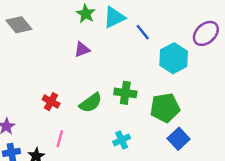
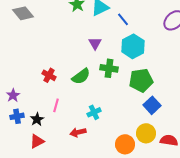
purple triangle: (82, 50) -> (95, 43), moved, turned -40
cyan hexagon: (174, 58) -> (133, 46), moved
cyan cross: (122, 140) -> (94, 112), moved

